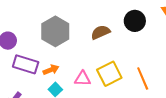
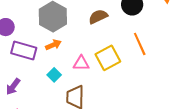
orange arrow: (51, 70) -> (53, 45), moved
orange line: (143, 78) -> (140, 44), moved

